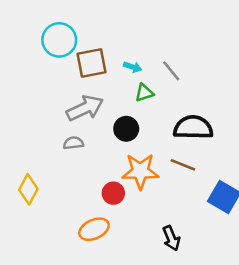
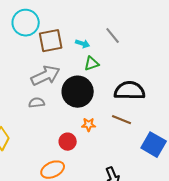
gray line: (171, 71) -> (113, 36), moved
black circle: (126, 129) -> (78, 92), size x1.6
orange star: (140, 171) -> (89, 125), size x0.5

